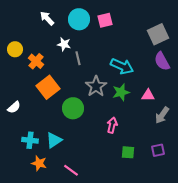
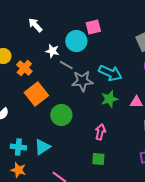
cyan circle: (79, 19) -> (76, 41), moved
gray line: (78, 58) -> (66, 65), turned -48
gray star: (96, 86) -> (82, 81), moved, turned 30
green square: (128, 152) -> (98, 159), moved
orange star: (39, 163) -> (18, 170), moved

